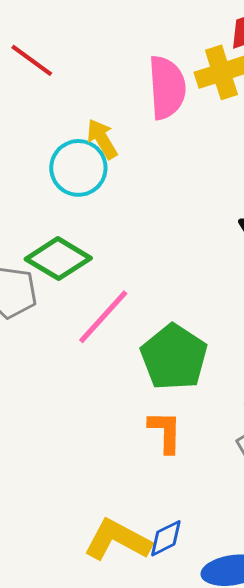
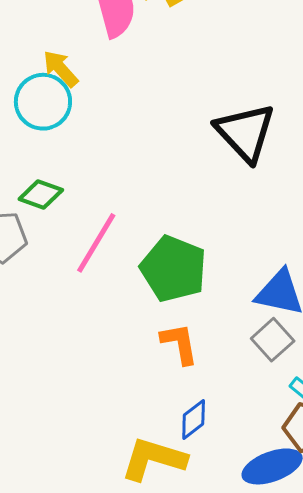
green diamond: (58, 259) -> (41, 194), size x0.7
blue diamond: (166, 538) -> (194, 420), moved

